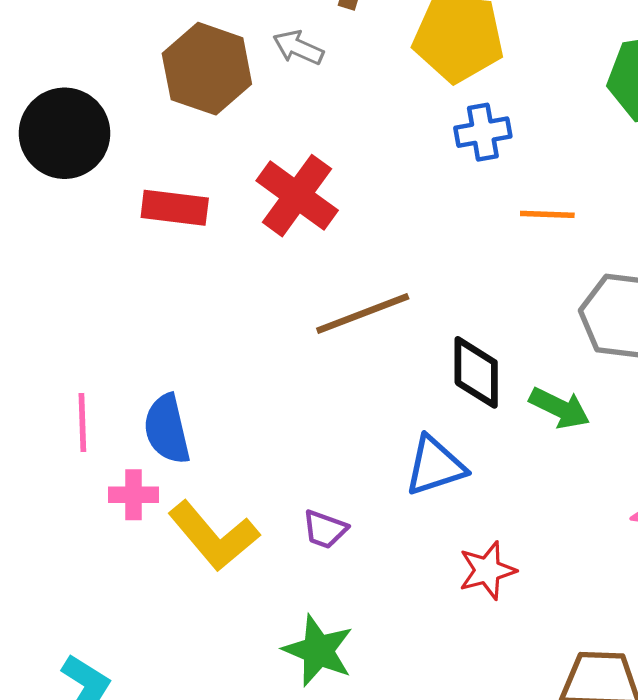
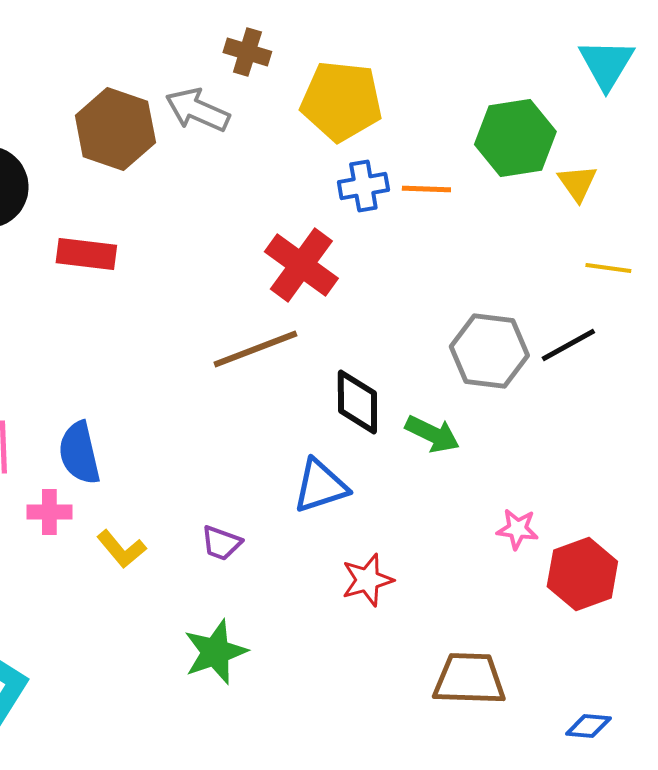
gray arrow: (298, 48) -> (197, 110), size x1.4
red cross: (297, 196) -> (301, 265), moved
orange line: (547, 214) -> (426, 189), moved
yellow L-shape: (214, 536) -> (121, 549), size x0.6
green star: (318, 651) -> (215, 652), turned 30

